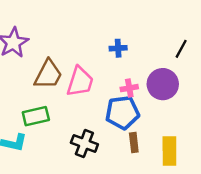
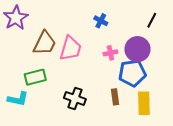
blue cross: (118, 48) -> (101, 21), turned 32
blue pentagon: (122, 113) -> (132, 73), moved

